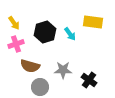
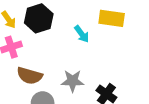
black hexagon: (45, 32) -> (39, 18), moved

